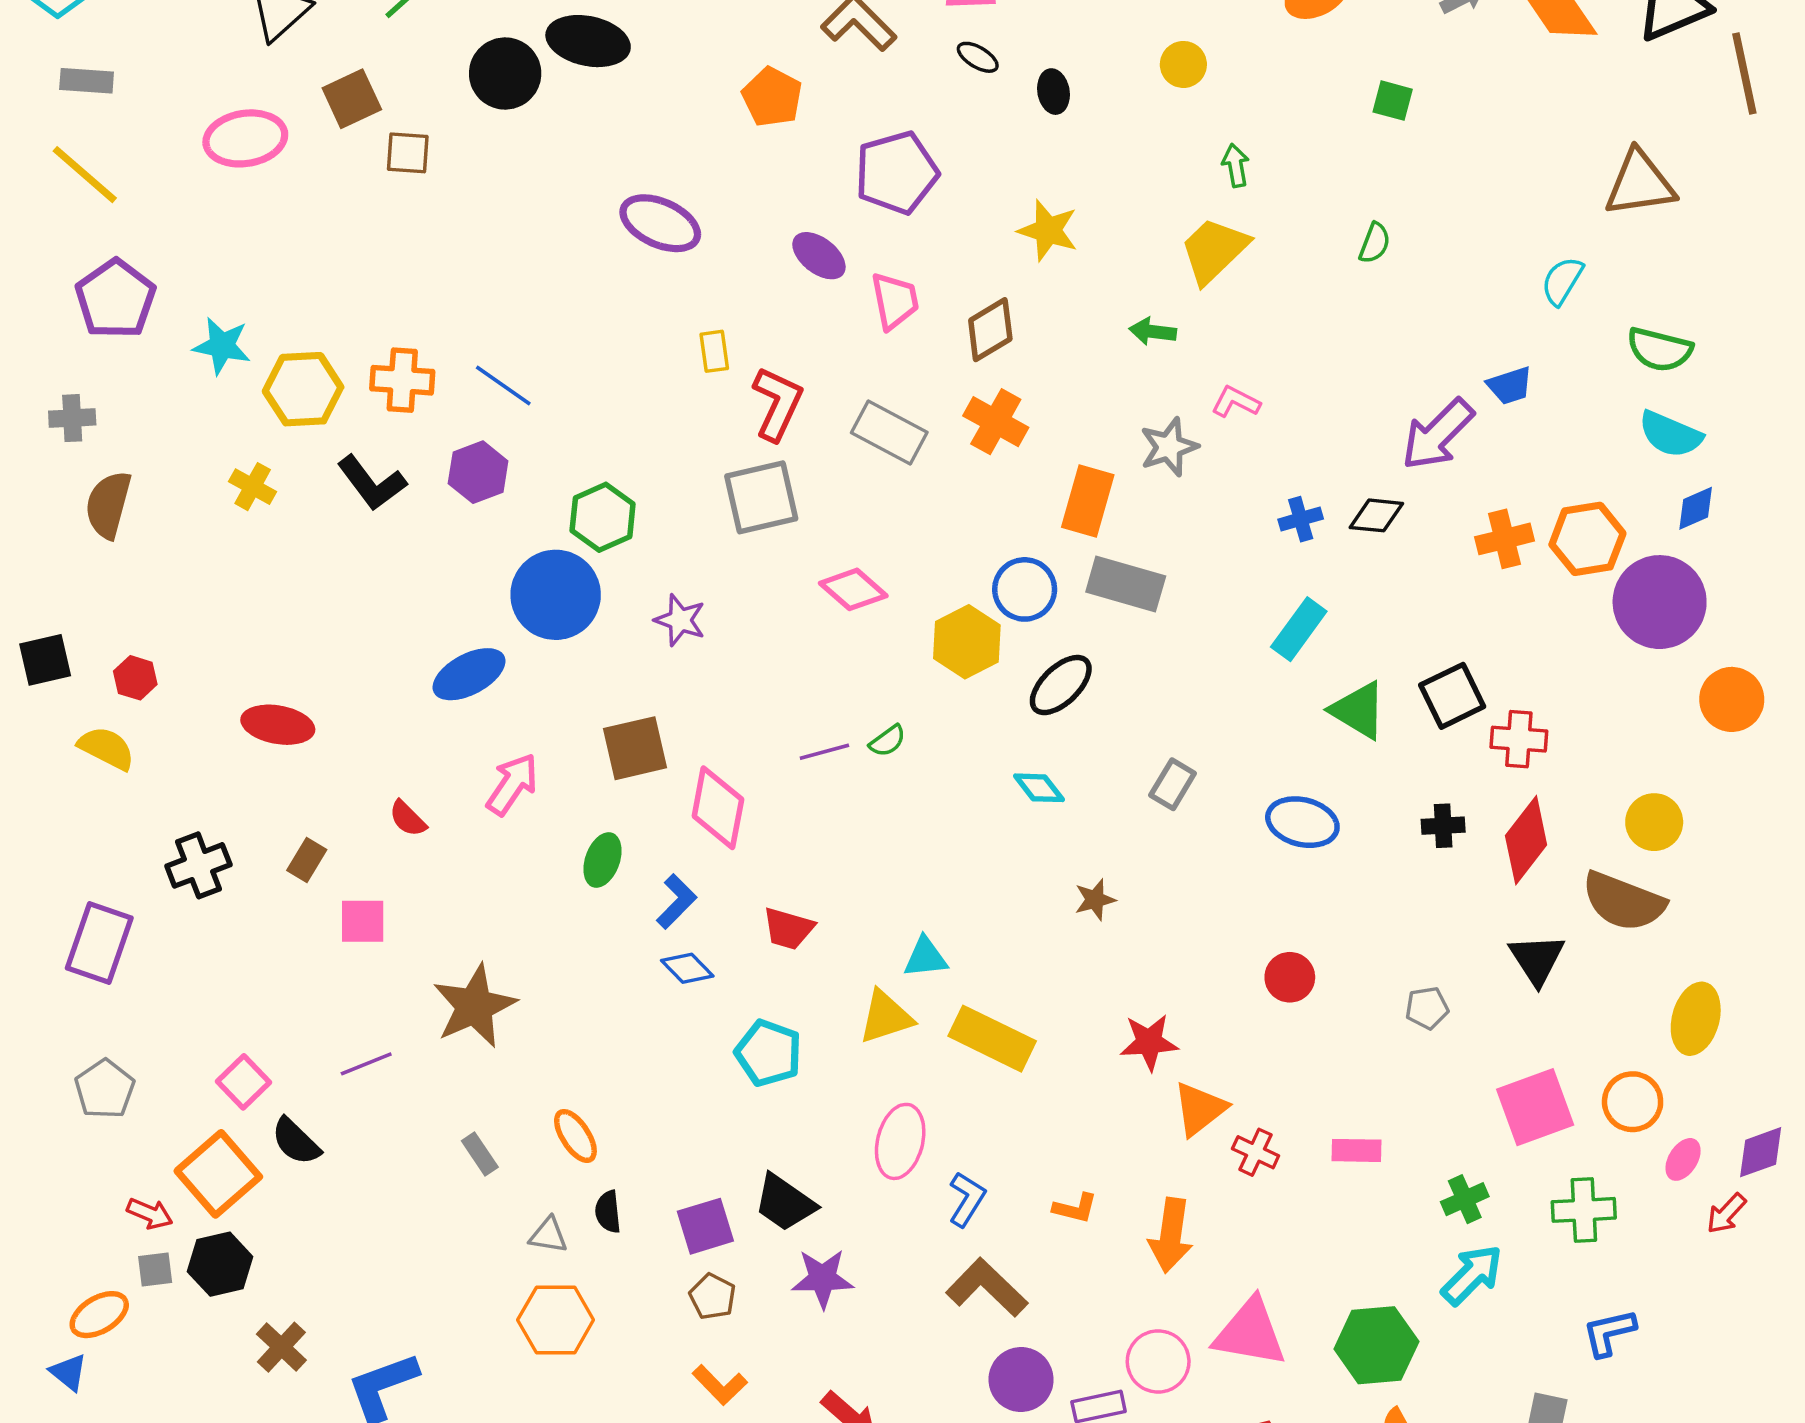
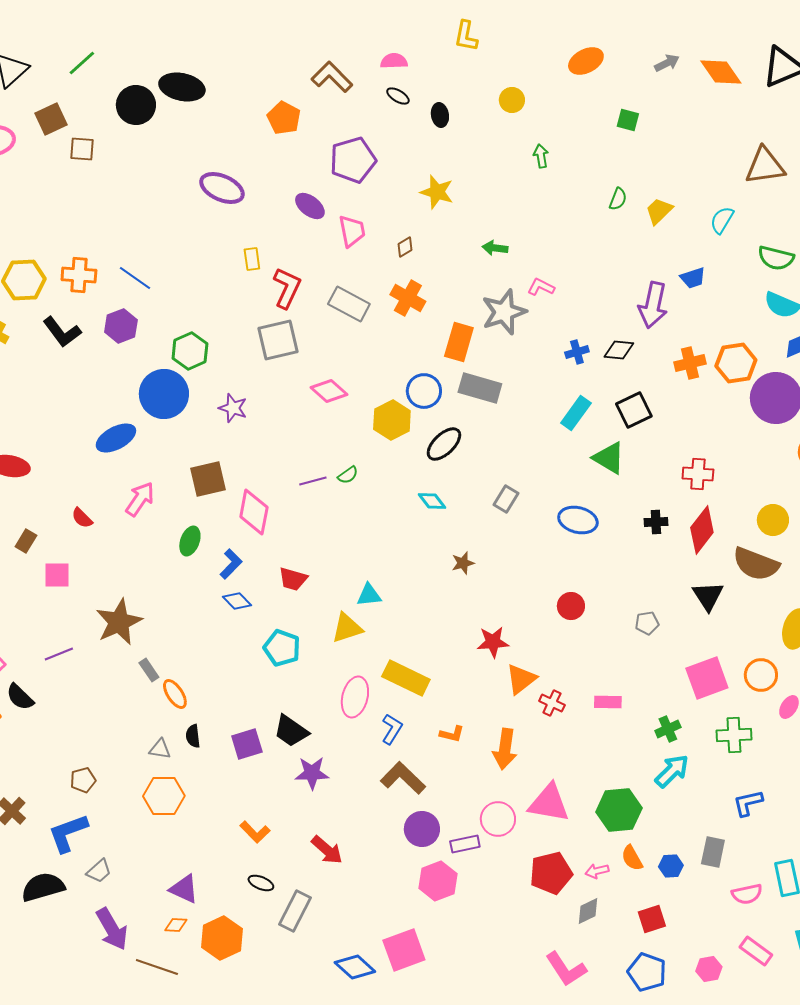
yellow trapezoid: (1214, 250) -> (659, 211), moved, size x0.7
brown diamond: (990, 330) -> (405, 247), size x0.6
purple arrow: (1438, 434) -> (653, 305), turned -33
gray star: (1169, 447) -> (504, 312), size x1.4
black square: (1452, 696) -> (634, 410), moved
yellow rectangle: (992, 1039) -> (406, 678), moved
gray rectangle: (480, 1154) -> (149, 670), moved
brown pentagon: (713, 1297) -> (83, 780), moved, turned 30

